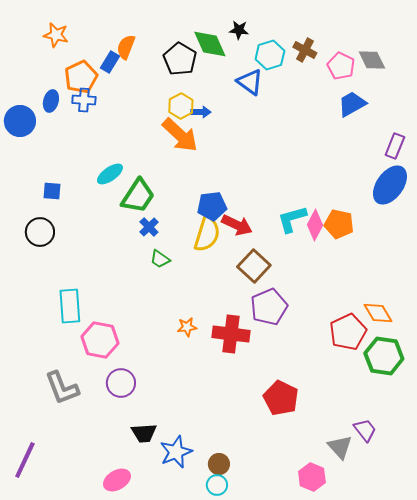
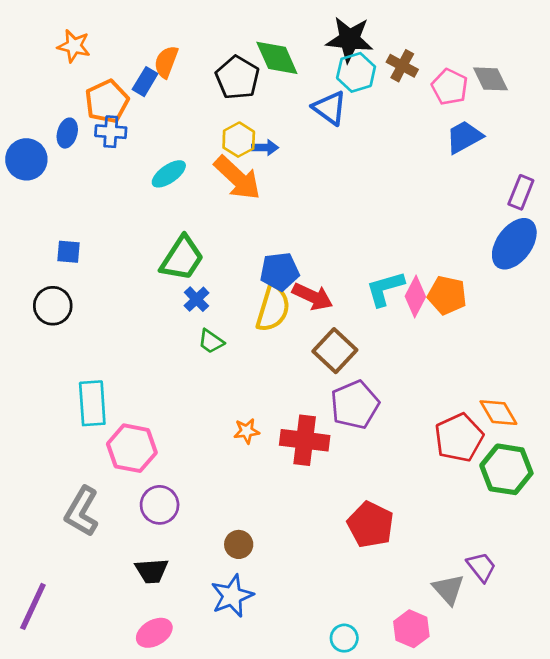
black star: (239, 30) -> (349, 39), moved, size x1.8
cyan ellipse: (110, 174) -> (169, 174), moved
gray L-shape: (62, 388) -> (82, 511), turned 51
black trapezoid: (144, 433) -> (152, 571), moved
brown circle: (219, 464) -> (239, 544), moved
cyan circle: (217, 485) -> (344, 638), moved

